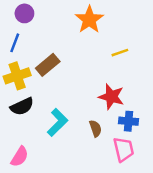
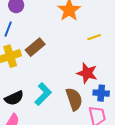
black semicircle: (22, 106) -> (14, 98), moved
brown semicircle: (95, 128) -> (74, 99), size x1.6

